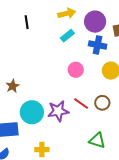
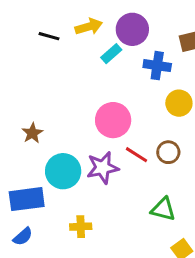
yellow arrow: (67, 13) -> (89, 27), moved
black line: (27, 22) -> (49, 36), turned -64
purple circle: (95, 22) -> (132, 29), moved
pink circle: (76, 70) -> (113, 120), moved, size x1.5

